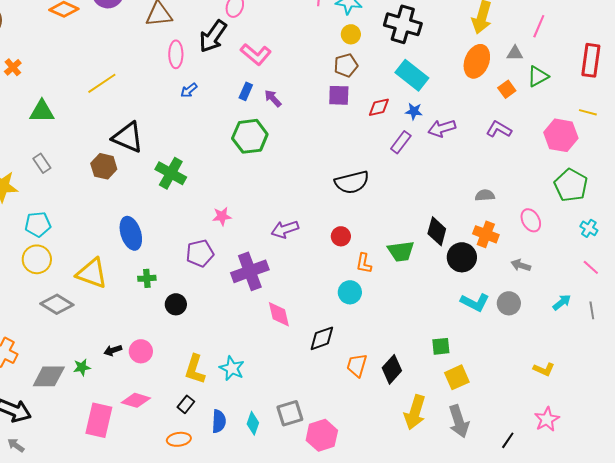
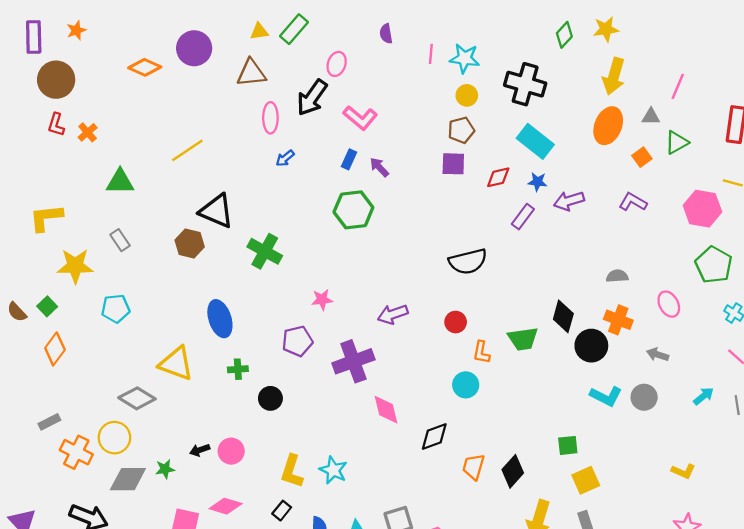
yellow circle: (37, 259) -> (114, 438), moved

